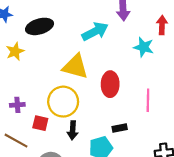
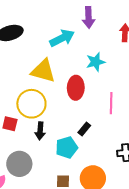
cyan star: (144, 47) -> (96, 62), moved, turned -30
black rectangle: (120, 128) -> (84, 129), turned -40

